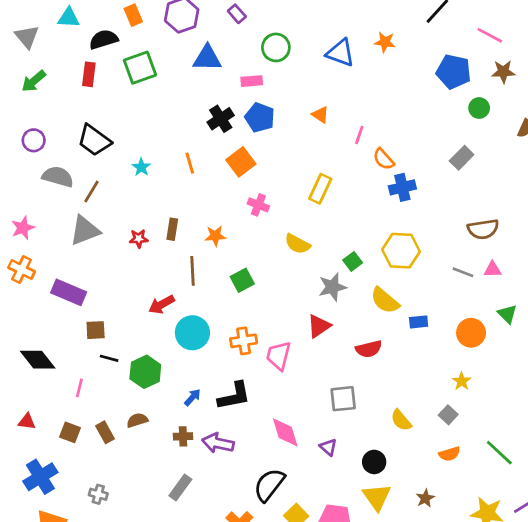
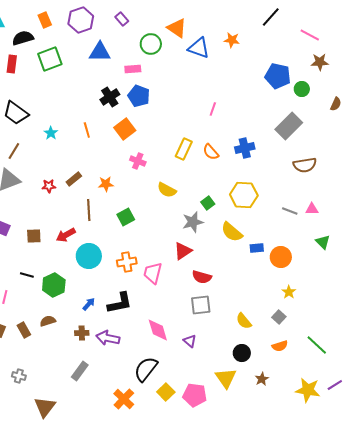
blue pentagon: (454, 72) -> (278, 76), moved
orange triangle: (320, 115) -> (177, 28), moved, size x1.5
gray rectangle: (462, 158) -> (289, 126), size x1.5
orange semicircle: (384, 159) -> (211, 152), moved
brown rectangle: (172, 229) -> (74, 179), turned 42
brown semicircle: (483, 229) -> (305, 165), moved
brown square: (96, 330) -> (34, 236), moved
orange circle: (471, 333) -> (281, 257), moved
red semicircle: (369, 349) -> (202, 277), moved, turned 30
black circle: (374, 462) -> (242, 353), moved

